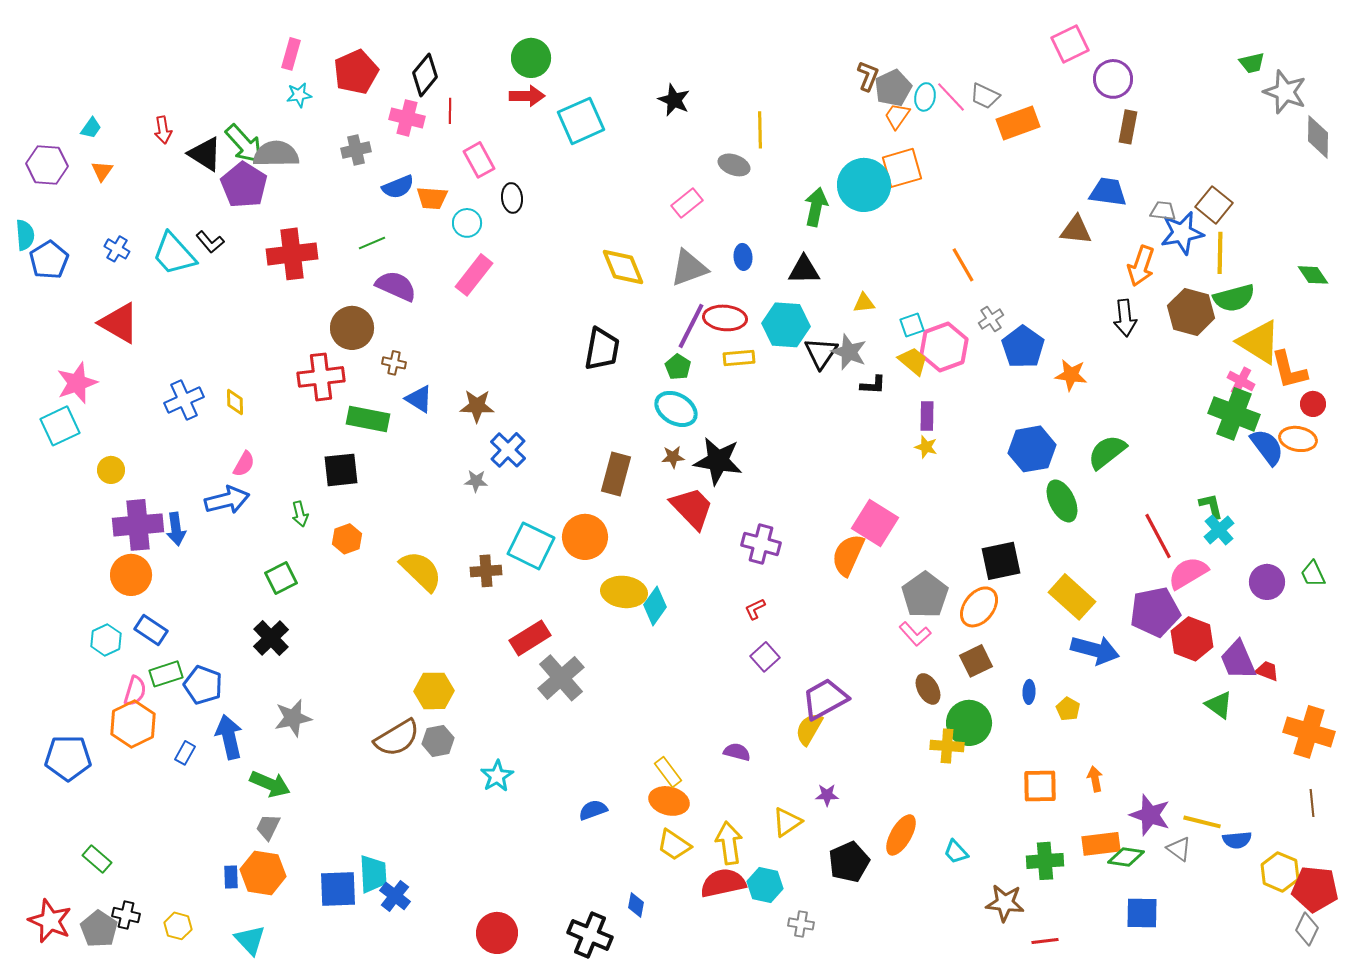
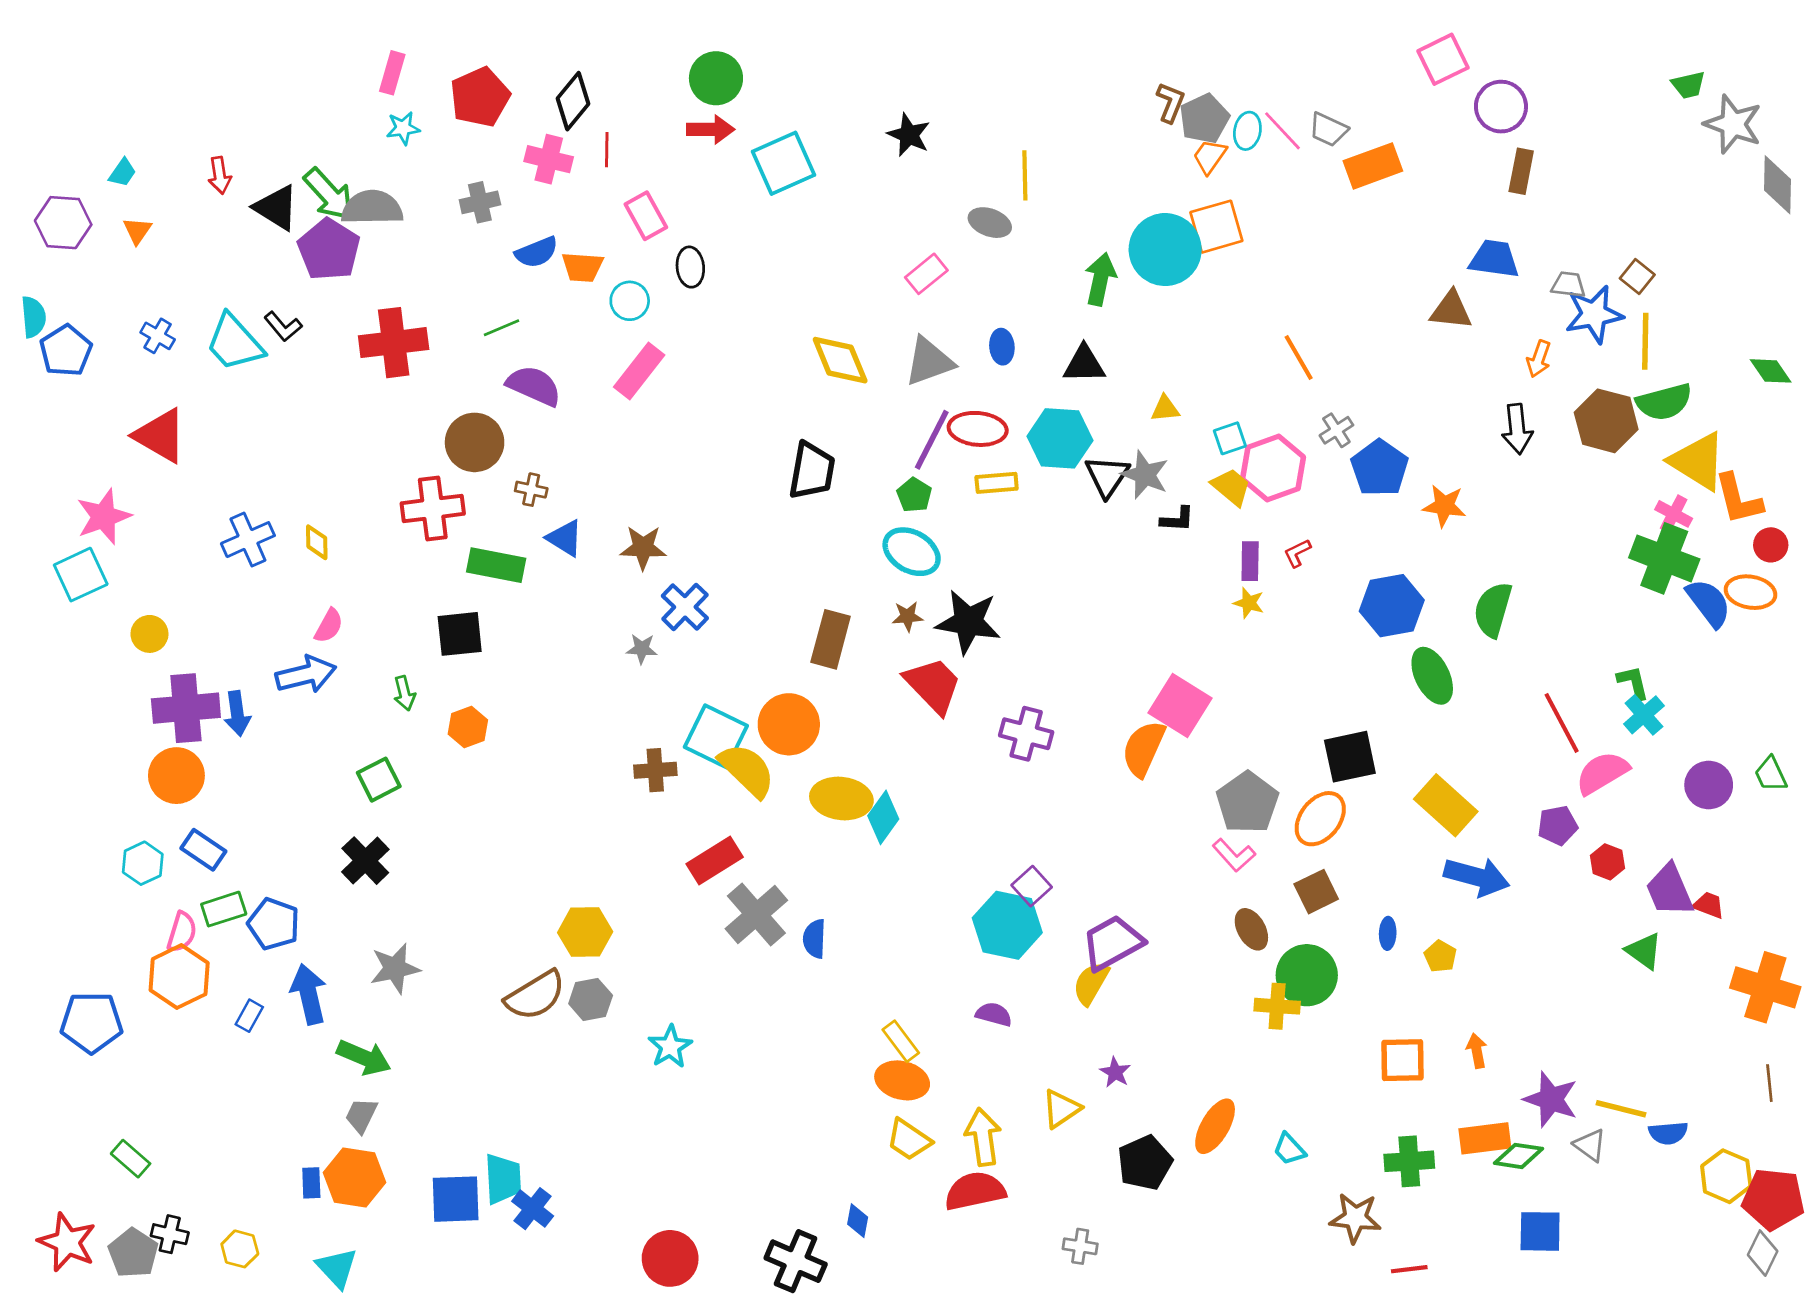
brown square: (1214, 205) -> (1637, 277), size x0.7
orange arrow: (1141, 266) -> (1539, 359), size x0.7
green semicircle: (1107, 452) -> (1493, 610), turned -36
yellow semicircle: (421, 571) -> (747, 770), moved
red L-shape: (755, 609) -> (1297, 553), moved
purple pentagon: (1155, 612) -> (1558, 825), size x0.6
red hexagon: (1192, 639) -> (1608, 862), size x0.6
purple star: (827, 795) -> (1115, 1072), turned 30
blue semicircle: (593, 810) -> (814, 939), moved, turned -68
cyan hexagon: (765, 885) -> (1007, 925), moved, size x1.4

